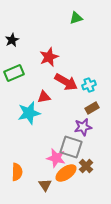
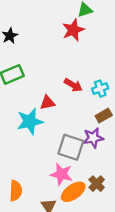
red star: (49, 57) -> (73, 30), moved
red arrow: (66, 82) -> (73, 85), size x0.7
gray square: (71, 147) -> (71, 147), moved

